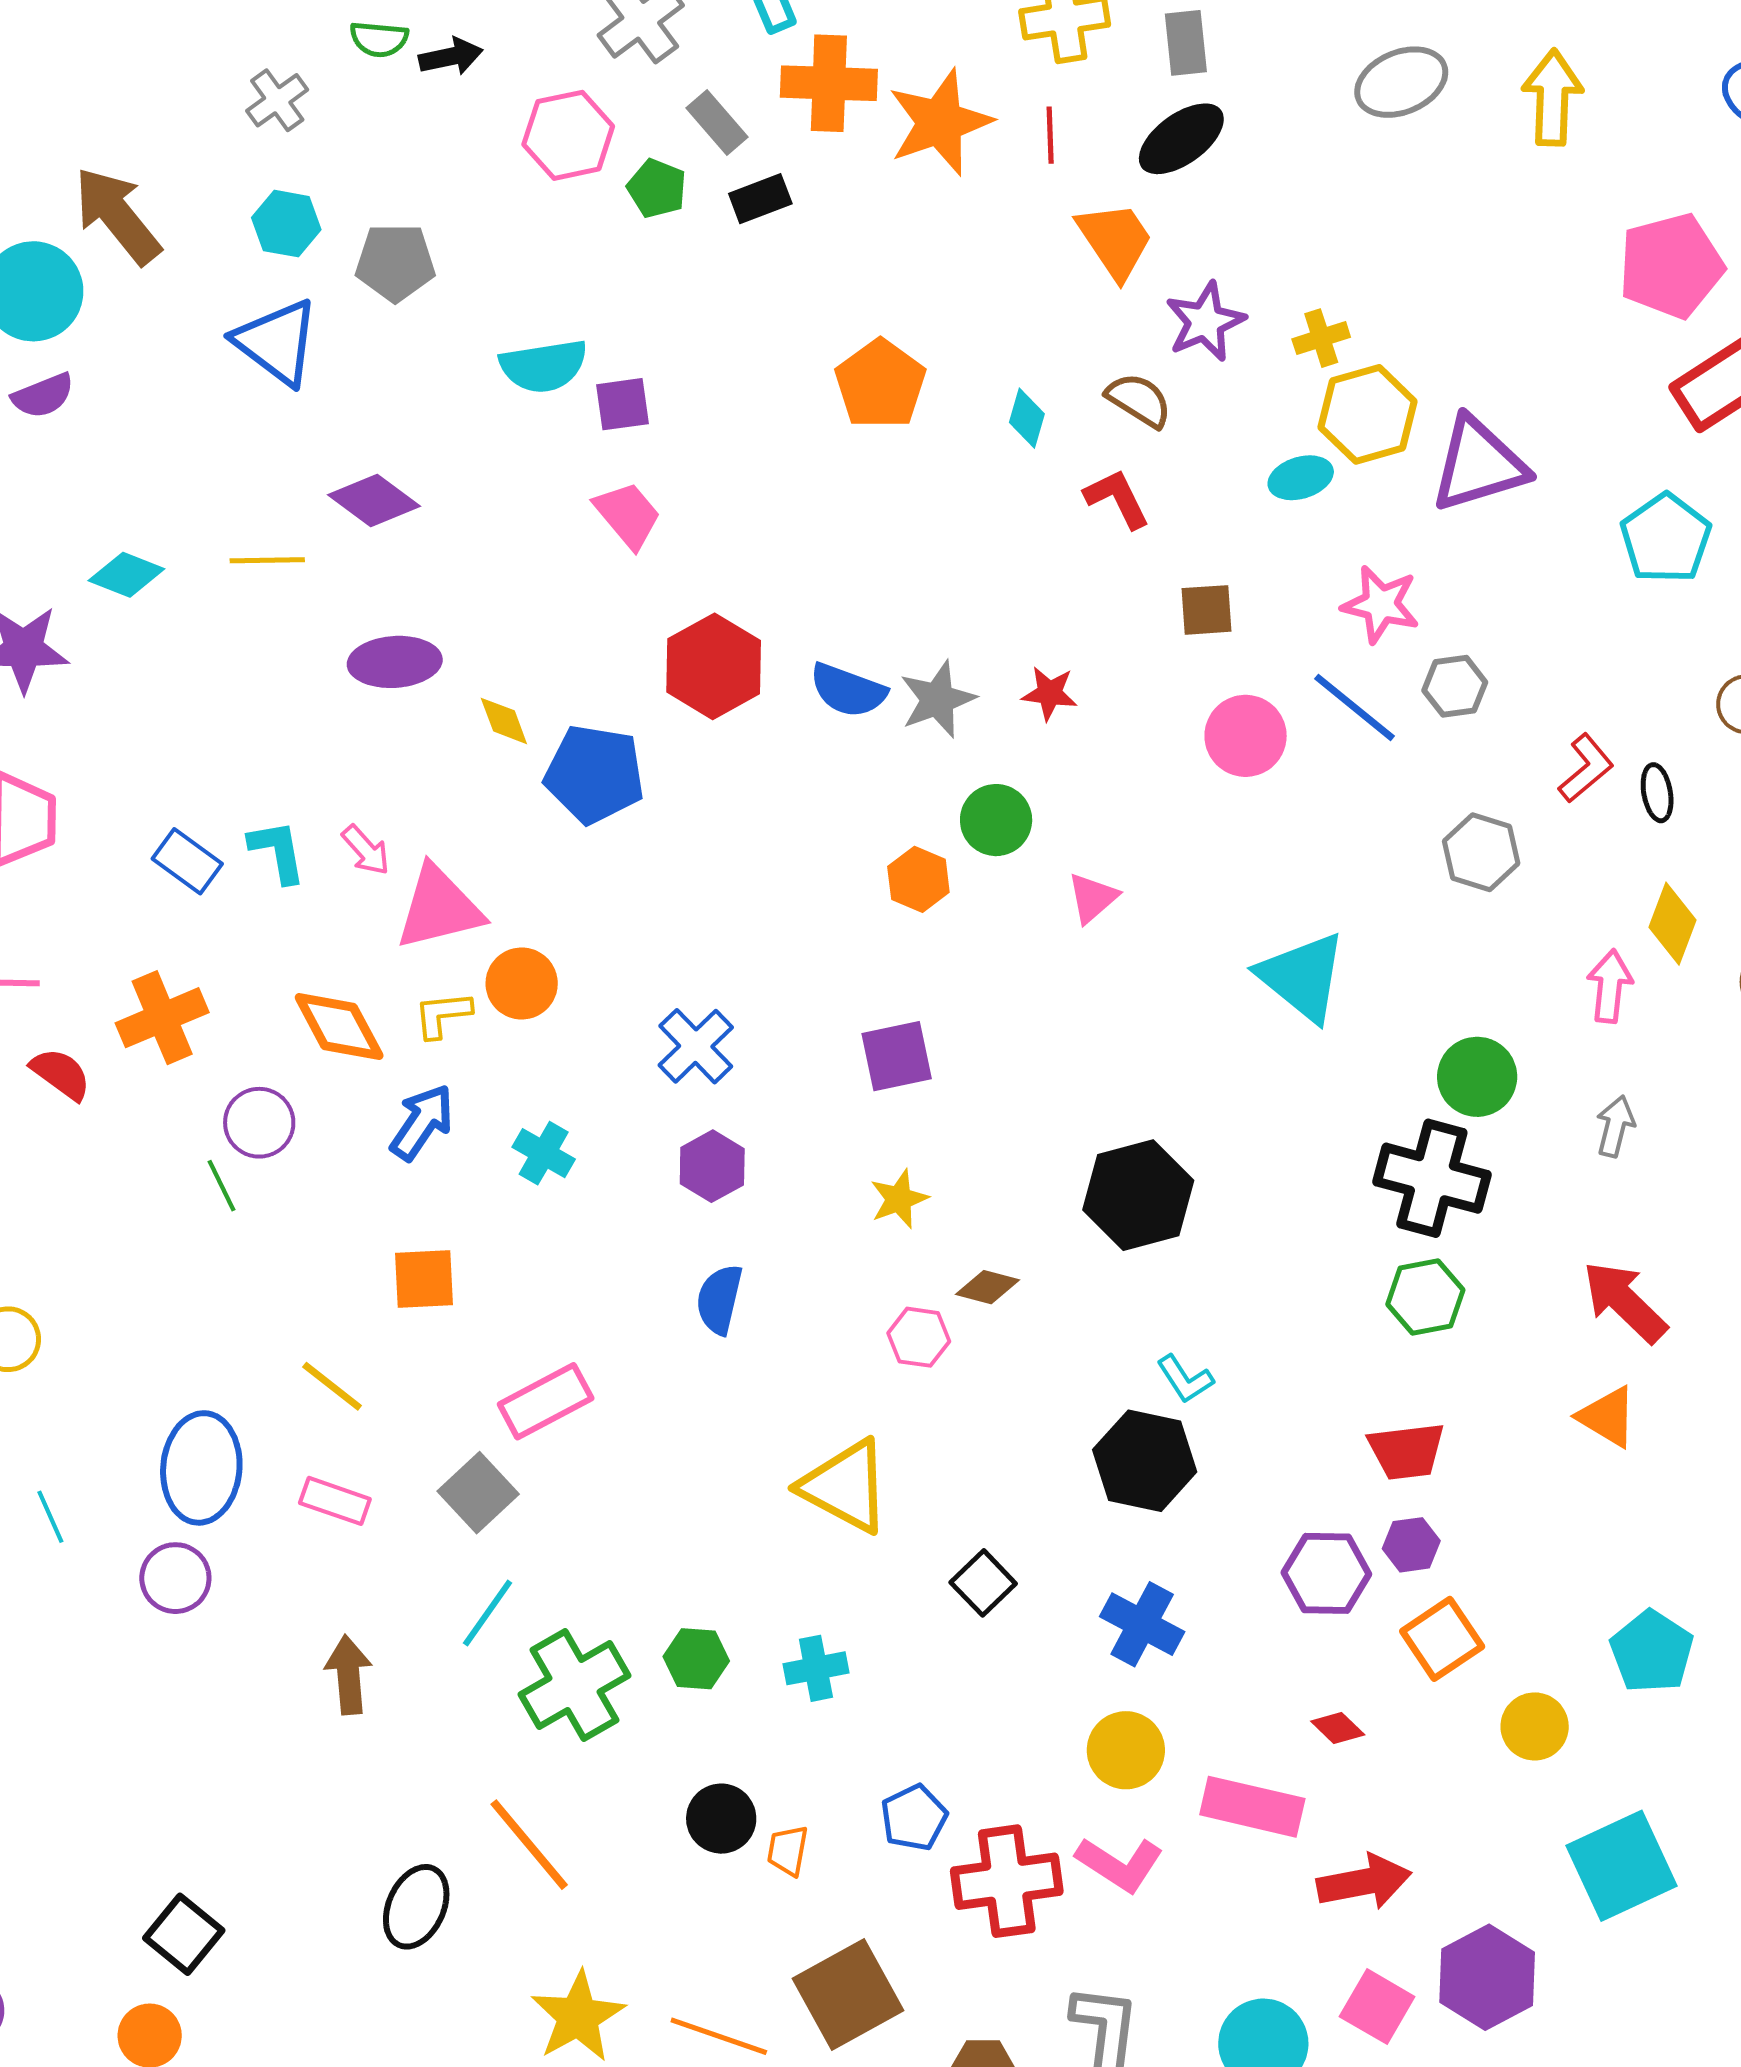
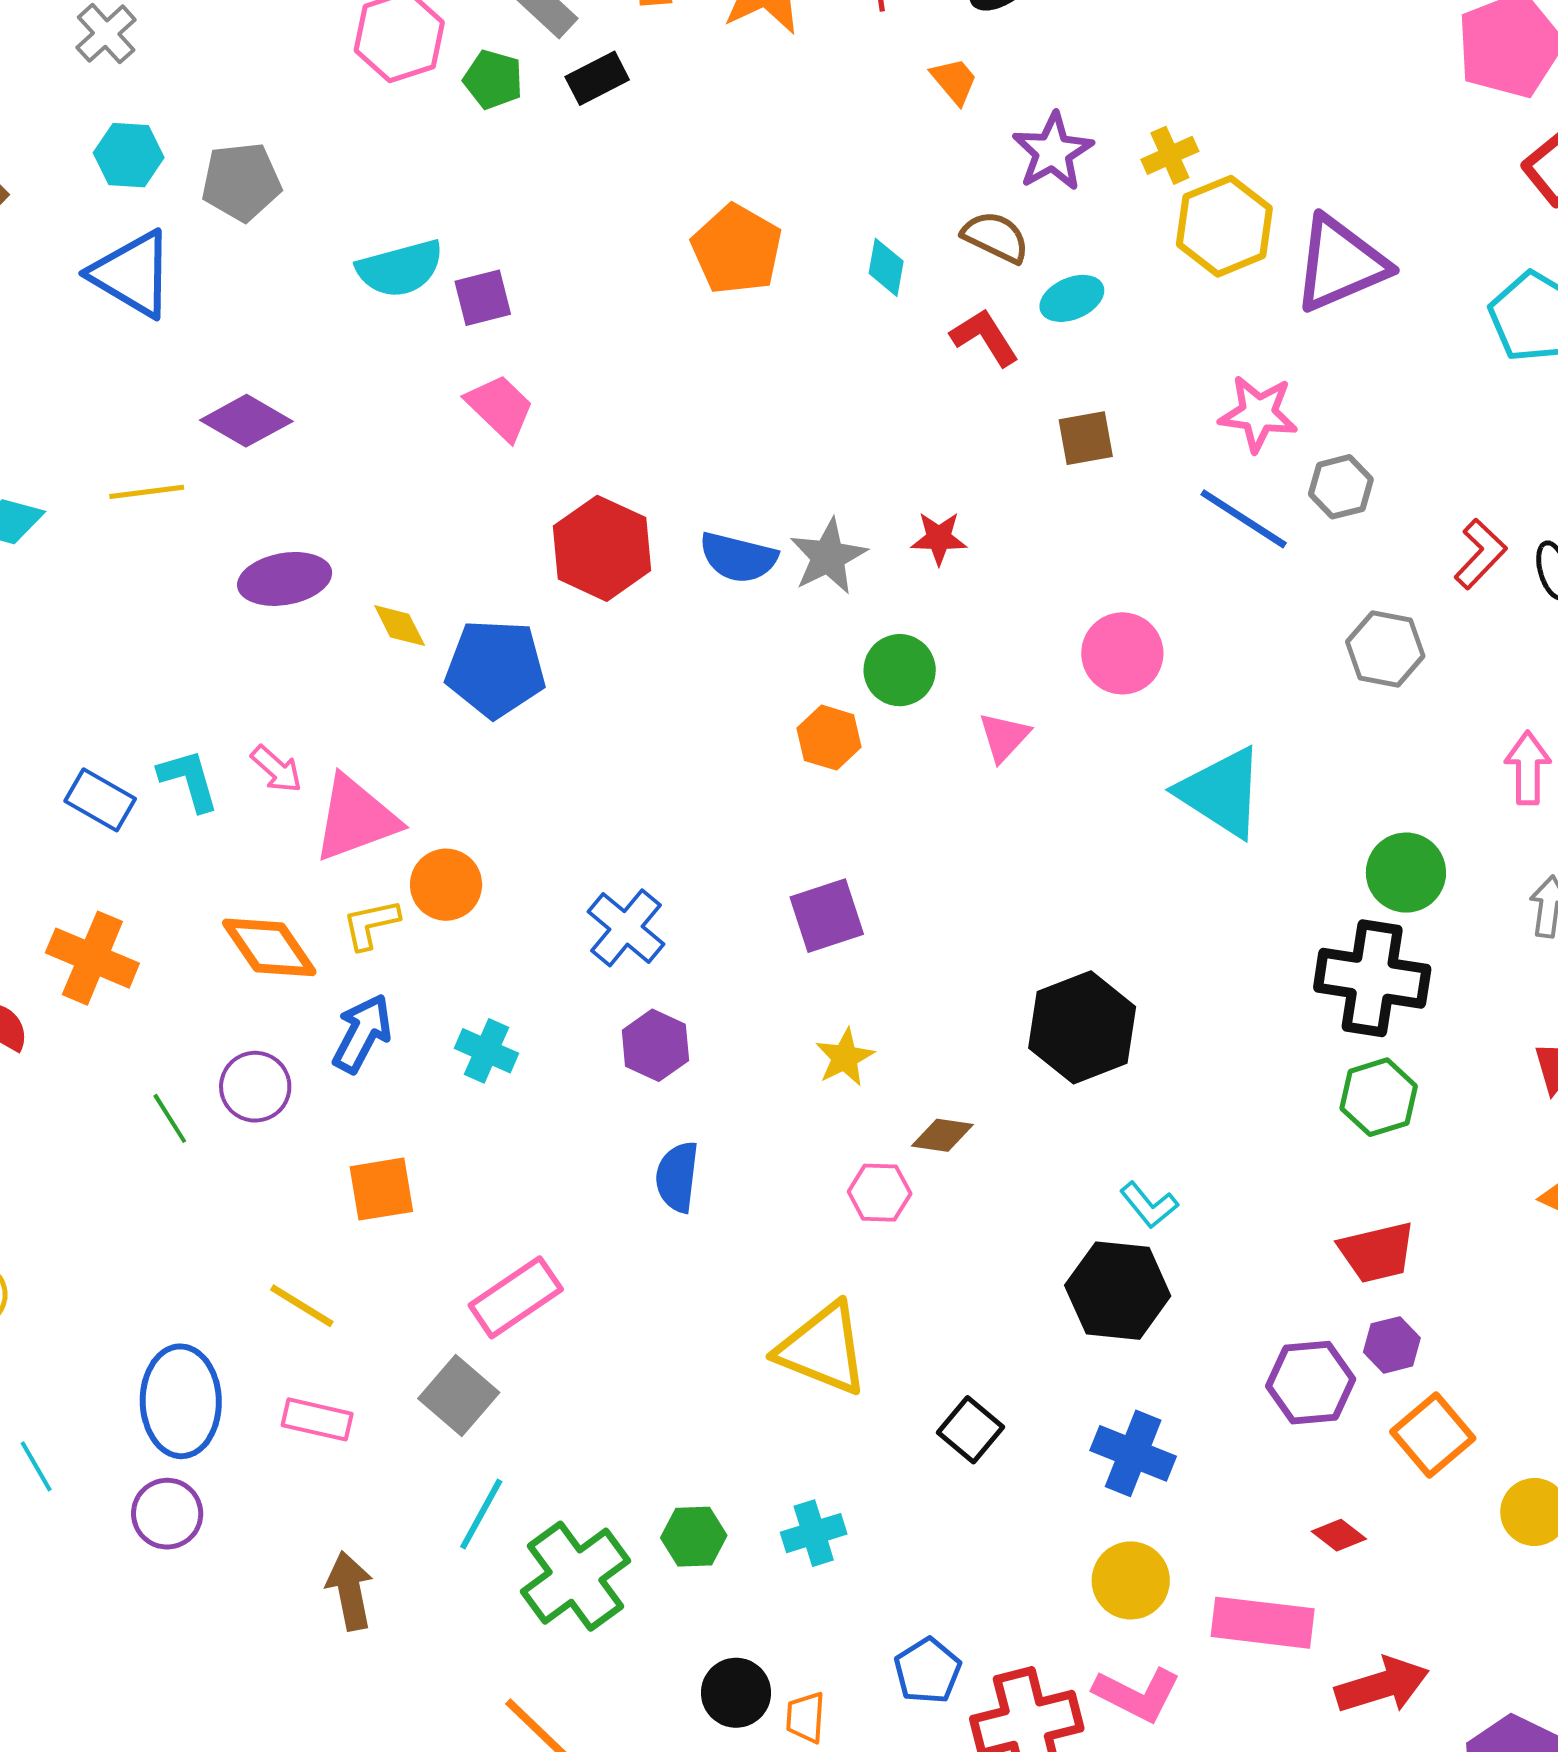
orange trapezoid: (1115, 240) -> (954, 81), size x0.6
cyan ellipse: (1301, 478) -> (1072, 298), moved
pink circle: (1246, 736) -> (1122, 653), moved
orange cross: (162, 1018) -> (92, 958), turned -38
purple circle: (259, 1123) -> (255, 1087), moved

